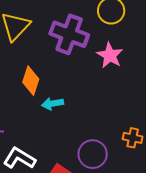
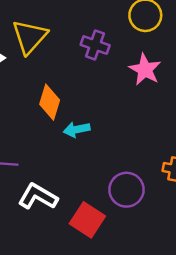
purple cross: (69, 34) -> (95, 45), size x0.6

